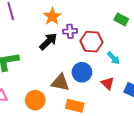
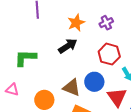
purple cross: (70, 31) -> (106, 23), moved, turned -32
red triangle: (108, 83) -> (117, 97), size x1.5

